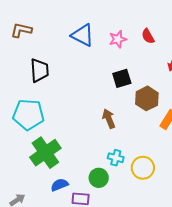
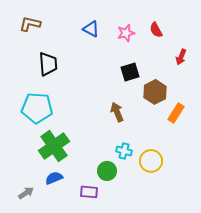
blue triangle: (83, 35) -> (91, 29), size x0.7
blue semicircle: (59, 185) -> (54, 178), moved

